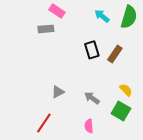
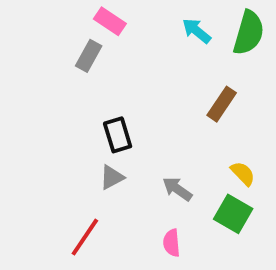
gray rectangle: (46, 29) -> (89, 56), turned -56
black rectangle: (92, 50) -> (118, 135), moved

